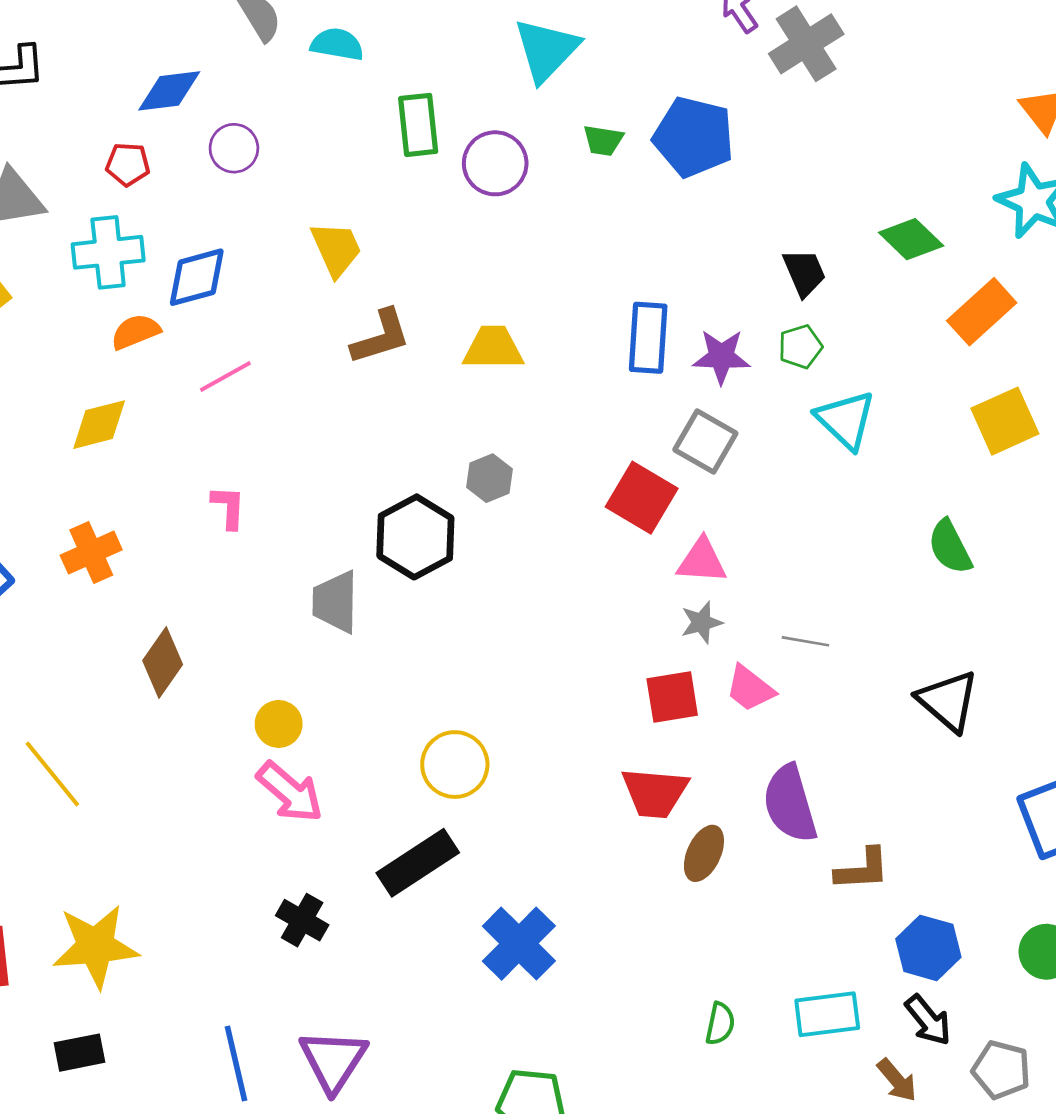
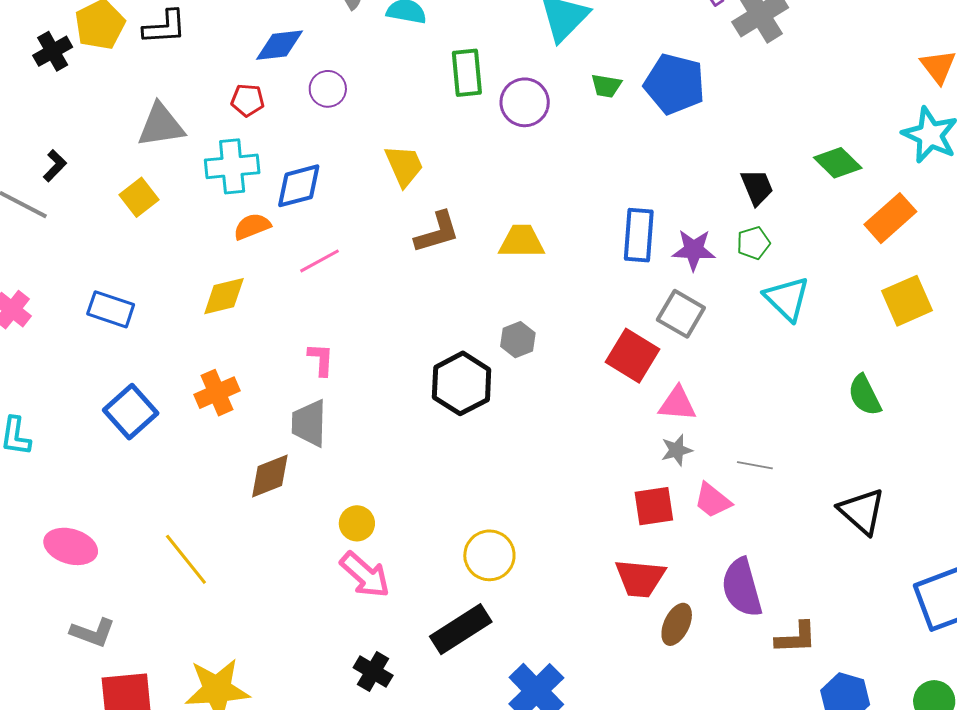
gray trapezoid: (335, 602) -> (309, 423), moved
brown diamond: (163, 662) -> (270, 476), turned 33

